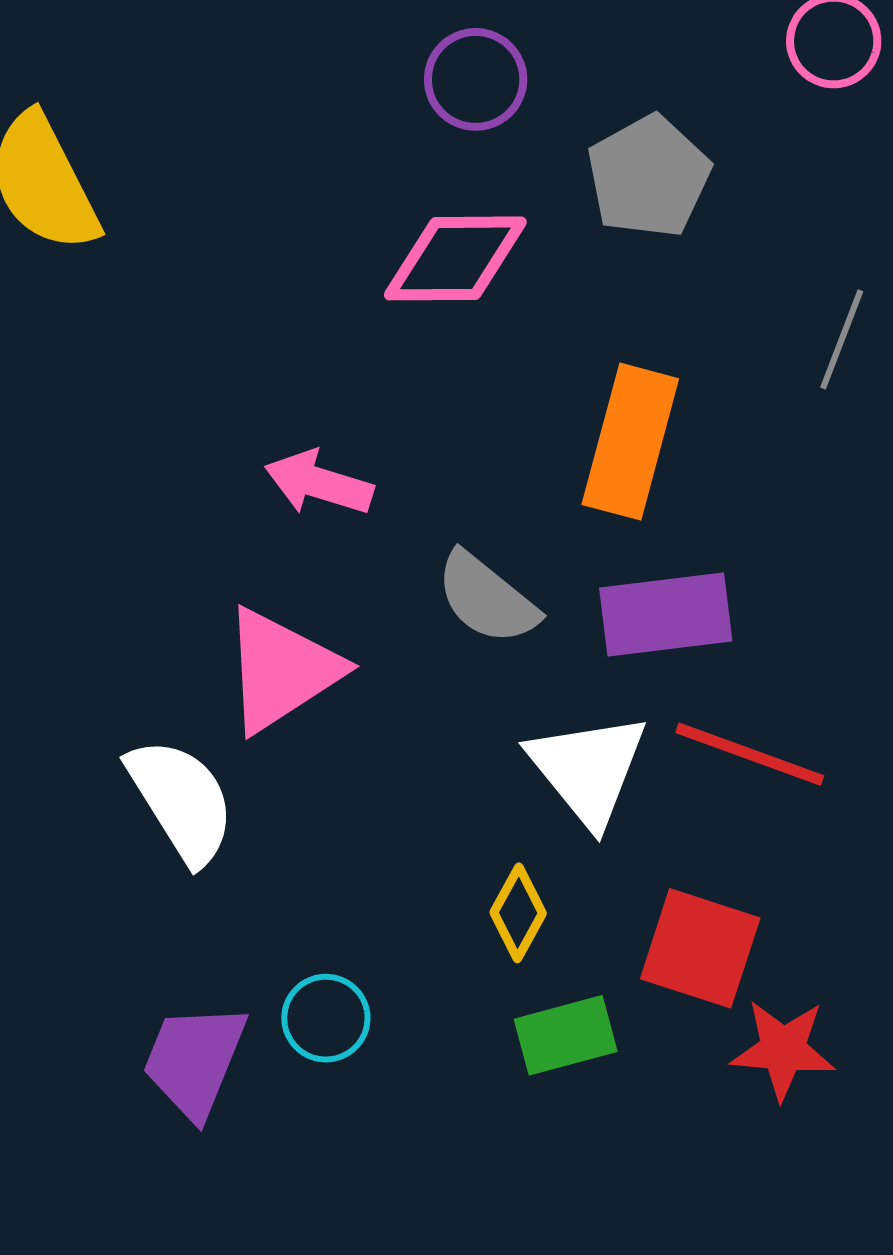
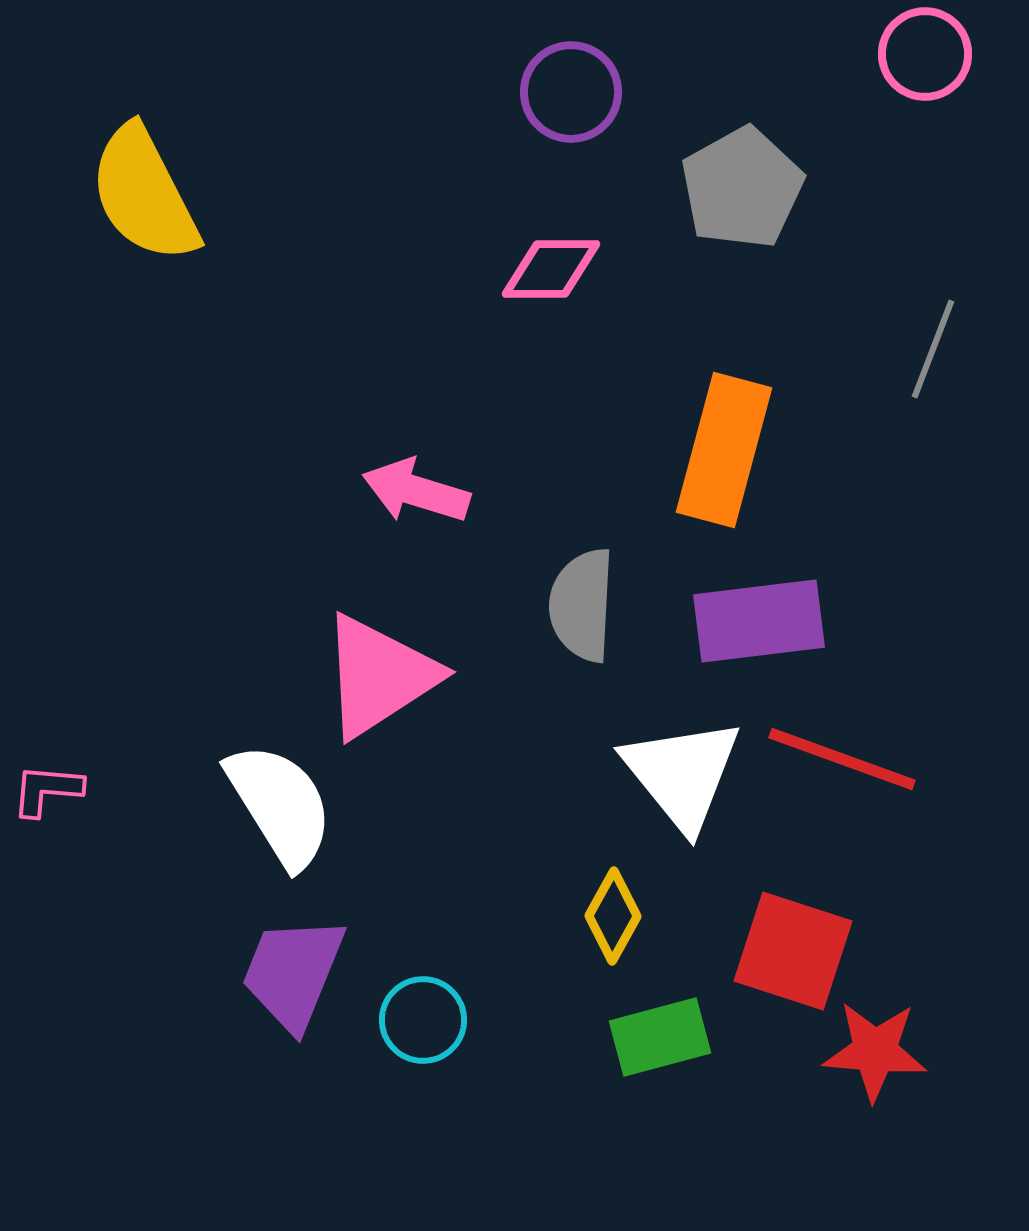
pink diamond: (455, 258) -> (551, 269), size x0.7
gray semicircle: (487, 598) -> (582, 605), turned 54
purple trapezoid: (194, 1061) -> (293, 973), moved

